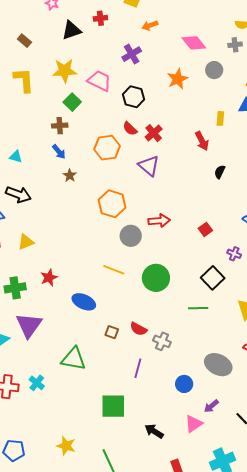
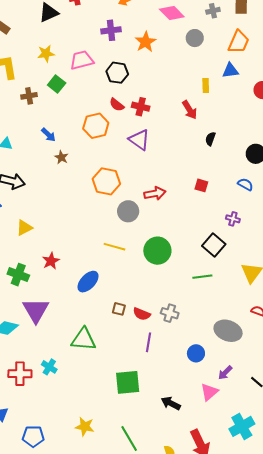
purple cross: (132, 54) -> (111, 30), turned 30
yellow star: (65, 71) -> (46, 54), size x0.7
orange star: (178, 79) -> (146, 42), moved
pink trapezoid: (99, 81) -> (82, 60), turned -35
brown cross: (60, 126) -> (29, 96), moved
red cross: (154, 133) -> (141, 107), turned -30
red square: (205, 229) -> (201, 185), moved, turned -32
green cross: (15, 288) -> (18, 275), turned 35
blue ellipse: (84, 302) -> (88, 282), turned -65
red semicircle: (139, 329) -> (142, 314), moved

